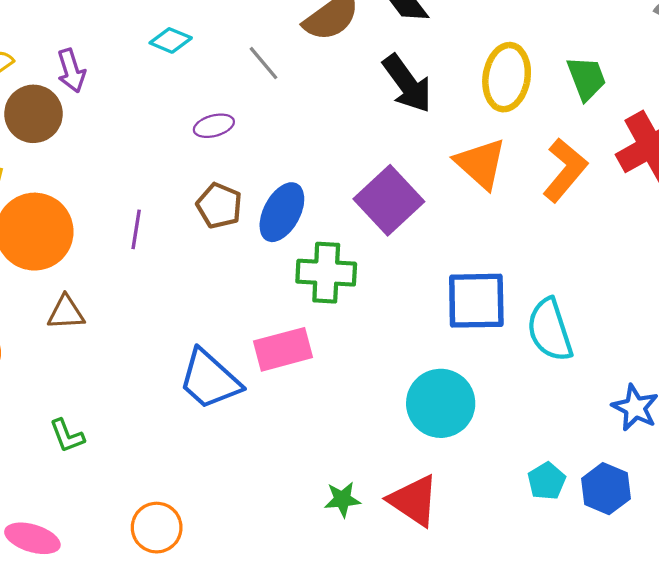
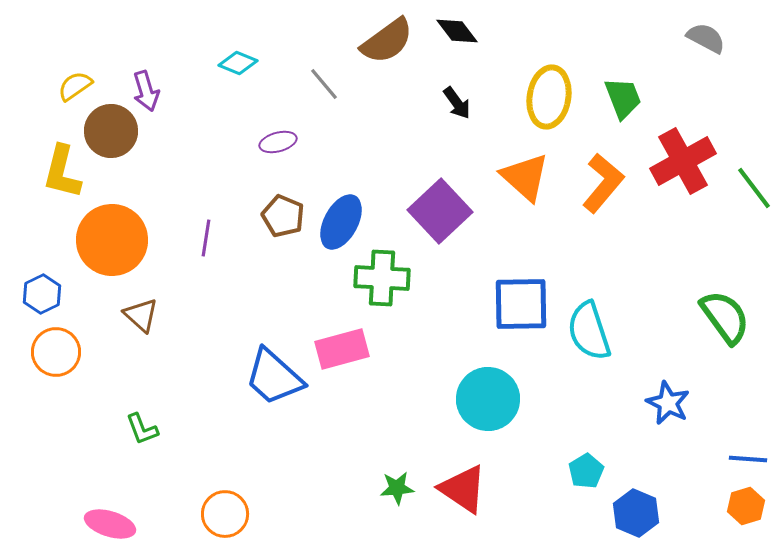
black arrow: (407, 84) -> (457, 103), size x0.6
brown triangle: (66, 313) -> (141, 315), turned 45
blue hexagon: (606, 489) -> (636, 513), moved

